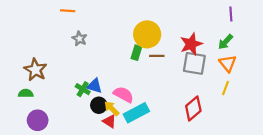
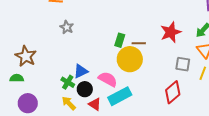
yellow circle: (147, 34) -> (130, 59), moved
gray square: (194, 63) -> (183, 64), moved, size x0.7
blue triangle: (94, 86) -> (81, 71), turned -42
green cross: (83, 89) -> (68, 82), moved
yellow arrow: (112, 108) -> (69, 103), moved

